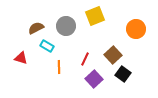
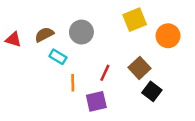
yellow square: (95, 16) -> (135, 20), moved
red triangle: (21, 58) -> (13, 39), moved
purple square: (94, 79) -> (96, 101), moved, turned 30

